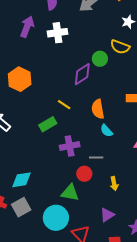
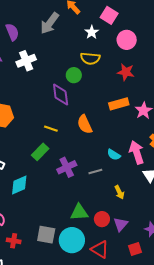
purple diamond: (82, 74) -> (61, 95), turned -50
cyan semicircle: (106, 131) -> (114, 155), moved
red circle: (84, 174) -> (102, 219), moved
cyan diamond: (22, 180) -> (19, 185), moved
gray square: (21, 207) -> (46, 235), moved, turned -36

